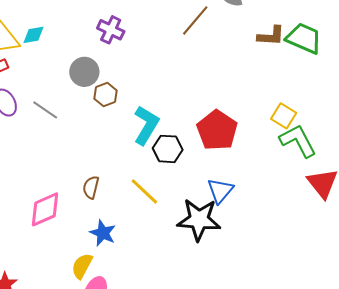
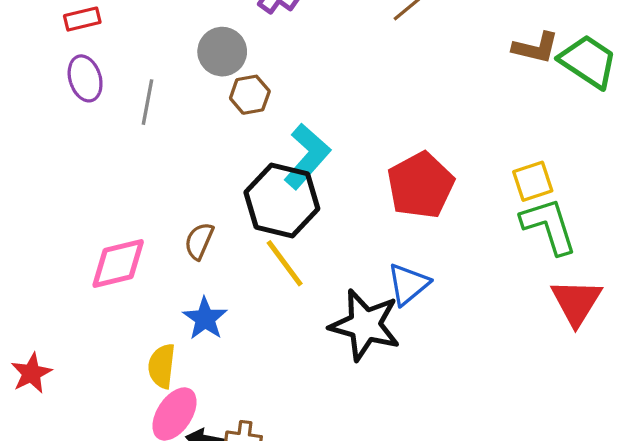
gray line: (45, 110) -> (148, 102), turned 56
yellow square: (284, 116) -> (533, 181), turned 30
black hexagon: (168, 149) -> (282, 201), moved, size x1.5
yellow semicircle: (82, 266) -> (162, 366), turned -32

